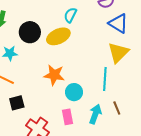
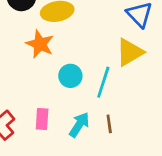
orange star: (54, 75) -> (40, 44), moved
cyan circle: (74, 92) -> (70, 76), moved

